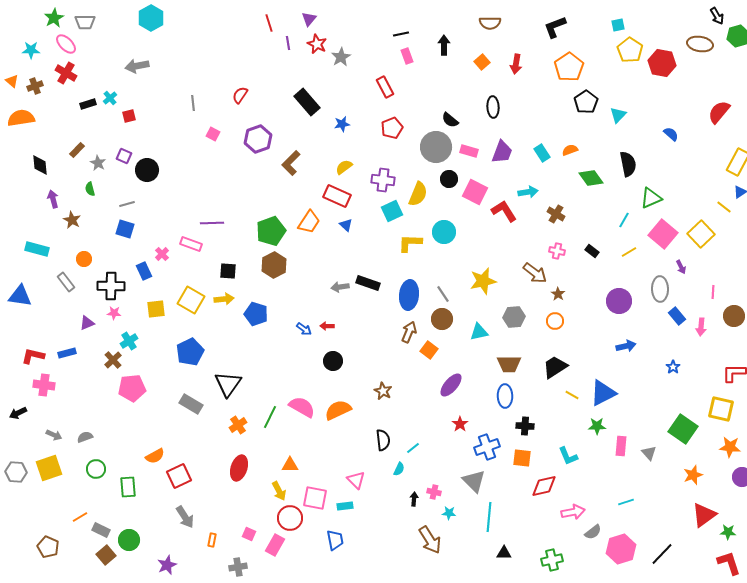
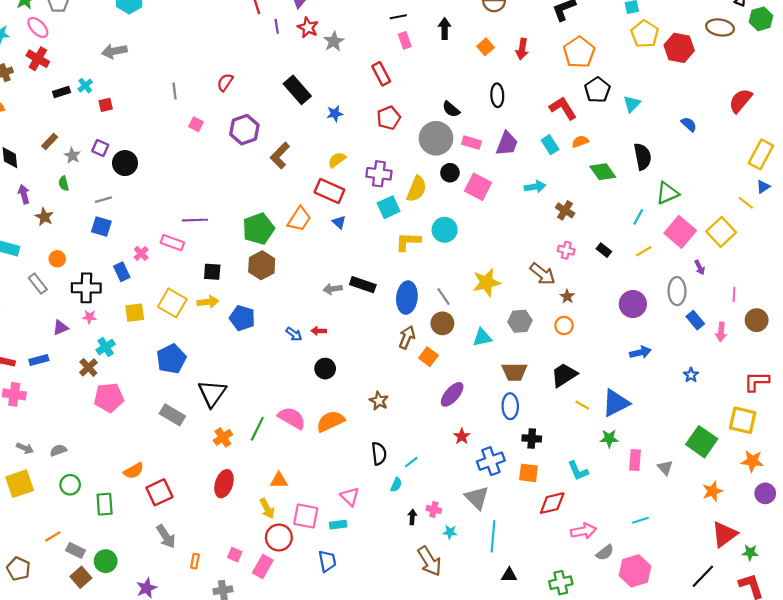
red L-shape: (504, 211) -> (563, 108), moved
black line: (662, 554) -> (703, 576), moved

